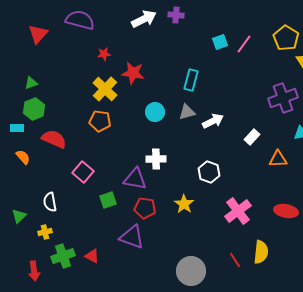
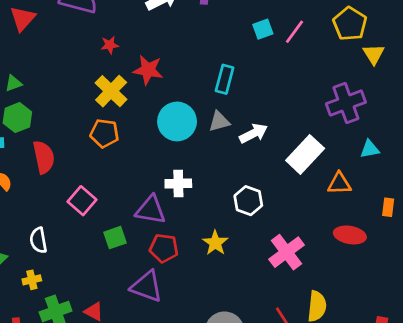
cyan circle: (155, 112) -> (177, 121), size x1.5
white rectangle: (252, 137) -> (305, 154), size x1.8
red semicircle: (54, 139) -> (44, 157), turned 55
red ellipse: (286, 211) -> (350, 235), moved

